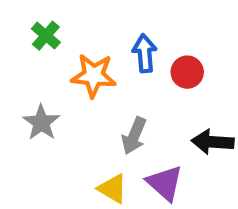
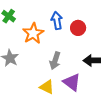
orange star: (94, 75) -> (33, 33), turned -30

